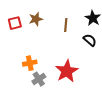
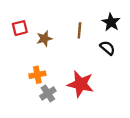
brown star: (36, 19) -> (44, 39), moved
red star: (67, 71) -> (81, 84), turned -30

